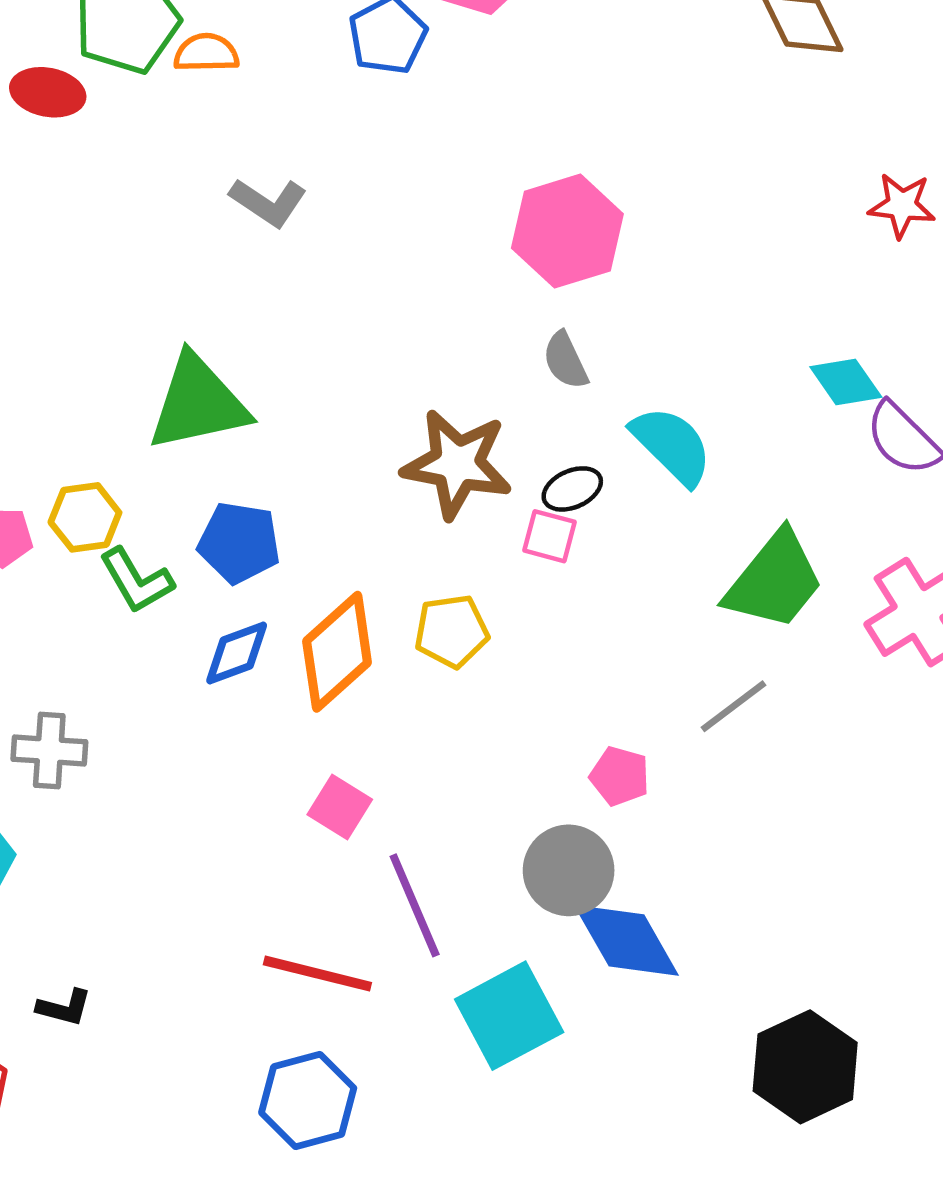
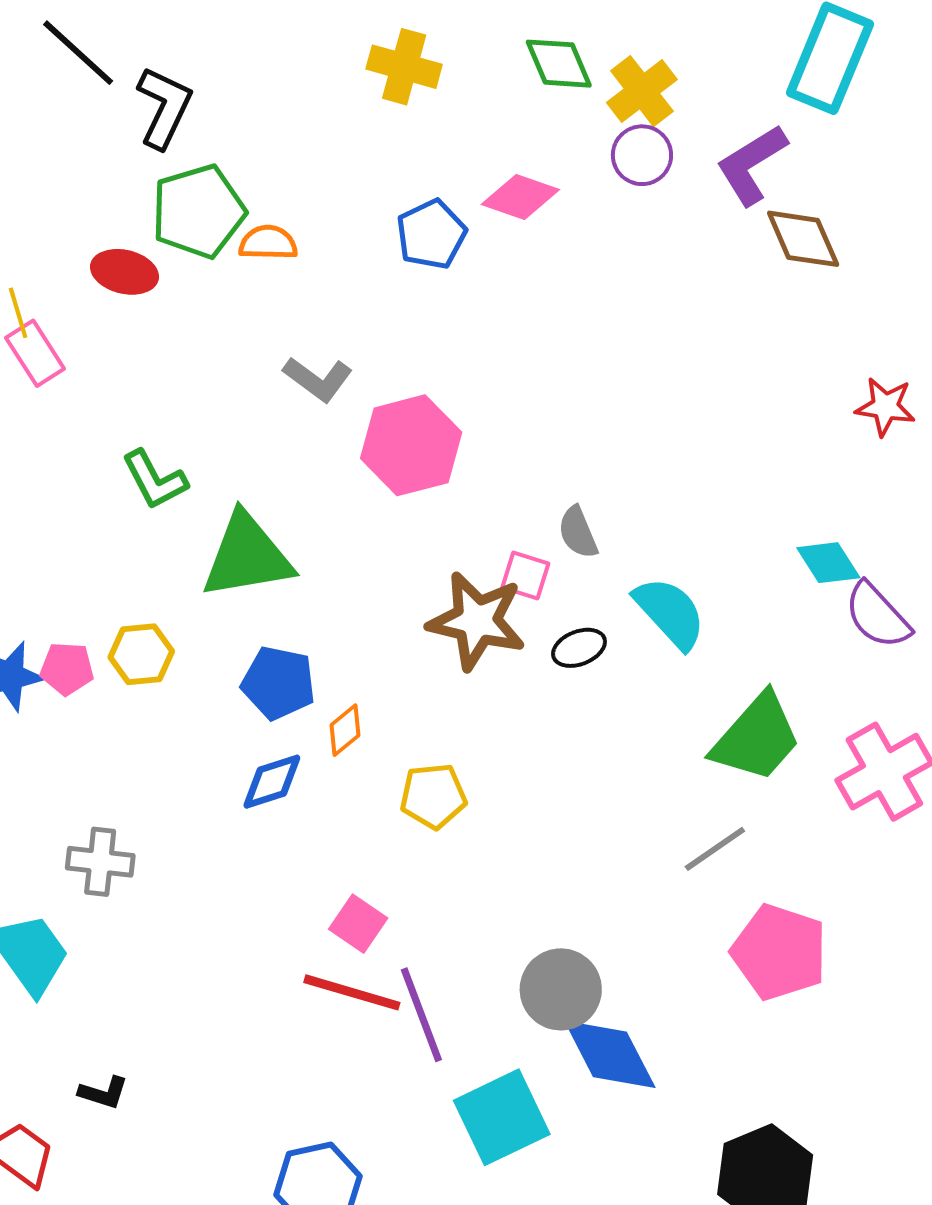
pink hexagon: (567, 231) -> (411, 445), moved
pink square: (550, 536) -> (525, 575), moved
green L-shape: (136, 580) -> (155, 480), moved
yellow pentagon: (452, 631) -> (433, 796), moved
orange diamond: (337, 652) -> (345, 730), moved, size x0.5
pink pentagon: (620, 776) -> (779, 952), moved, size x1.8
red line: (317, 974) -> (352, 992), moved

